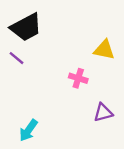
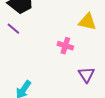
purple triangle: (103, 113) -> (86, 75), turned -48

